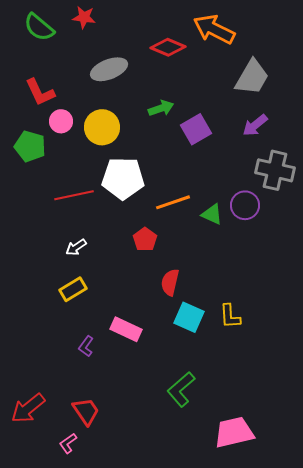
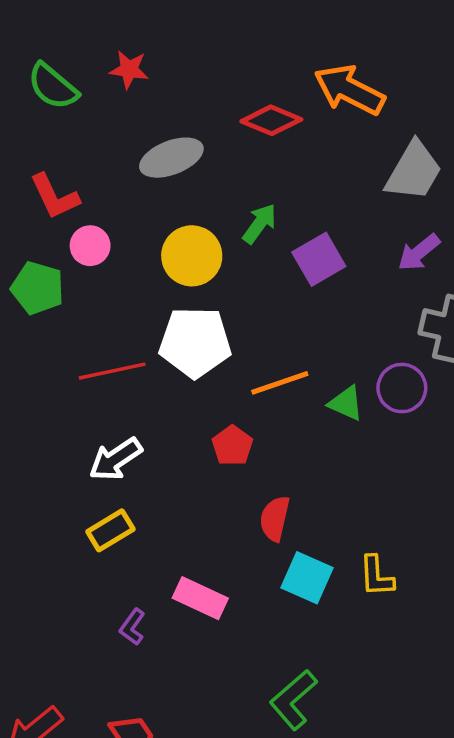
green arrow: (161, 108) -> (260, 224), turned -35
yellow circle: (102, 127) -> (192, 256), moved
white arrow: (76, 247) -> (115, 459), size x1.5

